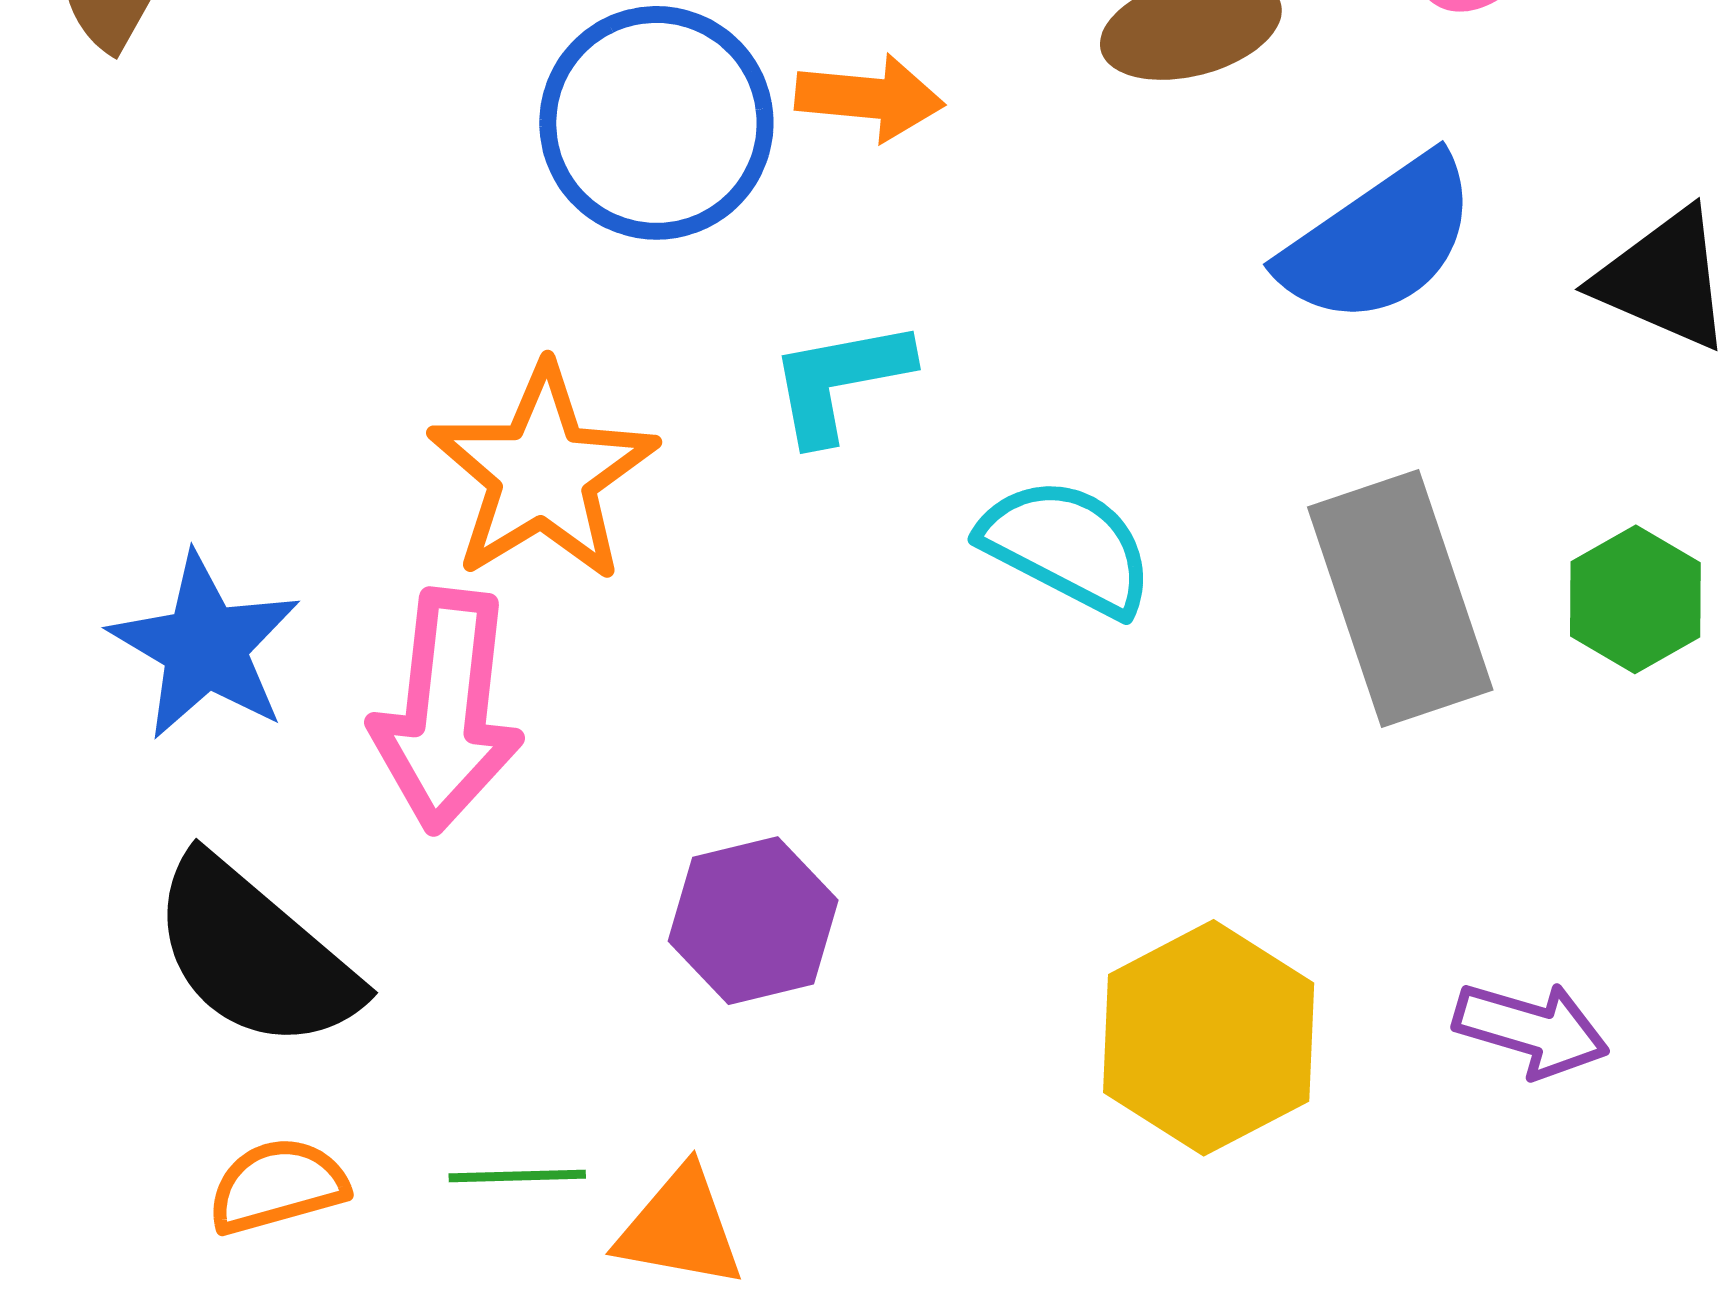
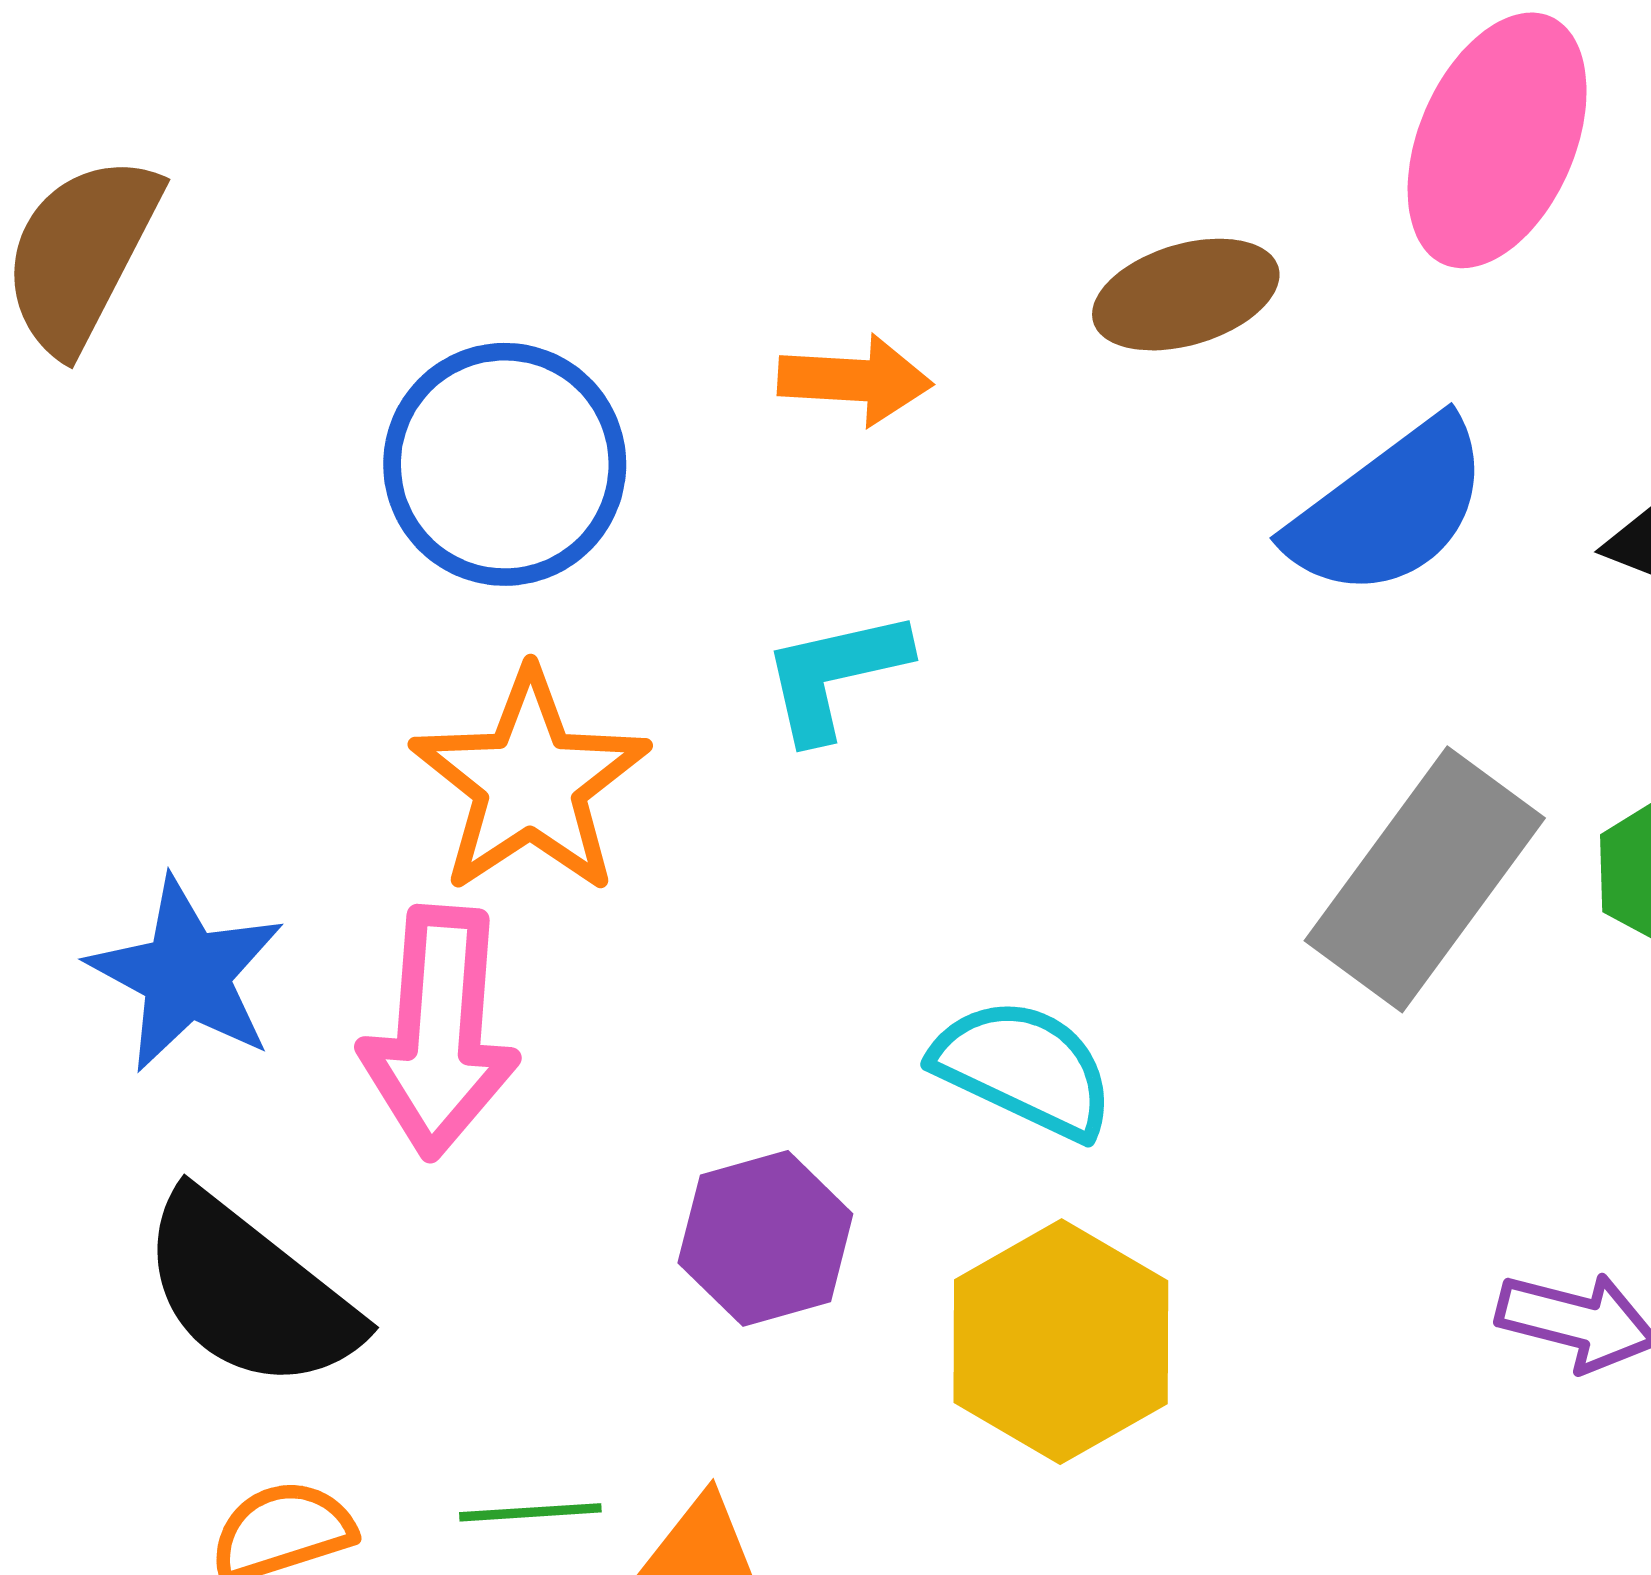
blue circle: (656, 123) -> (505, 464), moved
cyan semicircle: (1067, 546) -> (1024, 1068), moved
gray rectangle: (1400, 598) -> (1425, 879), turned 57
yellow hexagon: (1209, 1038) -> (1061, 1342), moved

